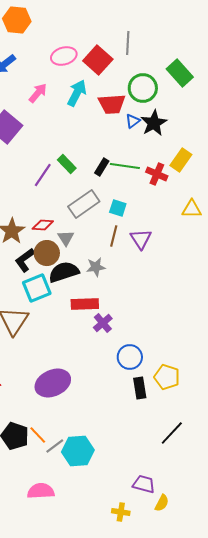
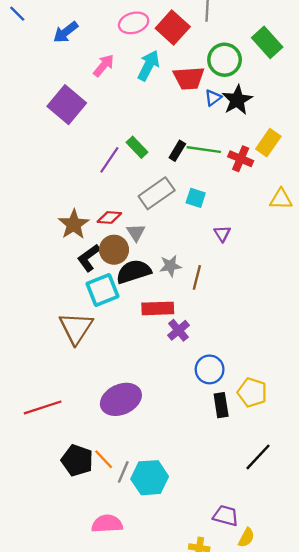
brown line: (114, 236) -> (197, 277), moved
purple triangle: (141, 239) -> (222, 234), size x0.7
gray line: (55, 446) -> (123, 472), turned -30

